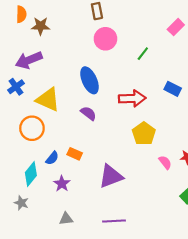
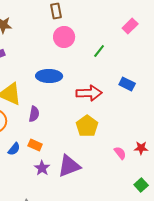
blue ellipse: (89, 80) -> (49, 76), turned -65
purple semicircle: (88, 113) -> (34, 114), moved, turned 63
yellow pentagon: (144, 134) -> (87, 126), moved
purple star: (62, 184) -> (42, 168), moved

